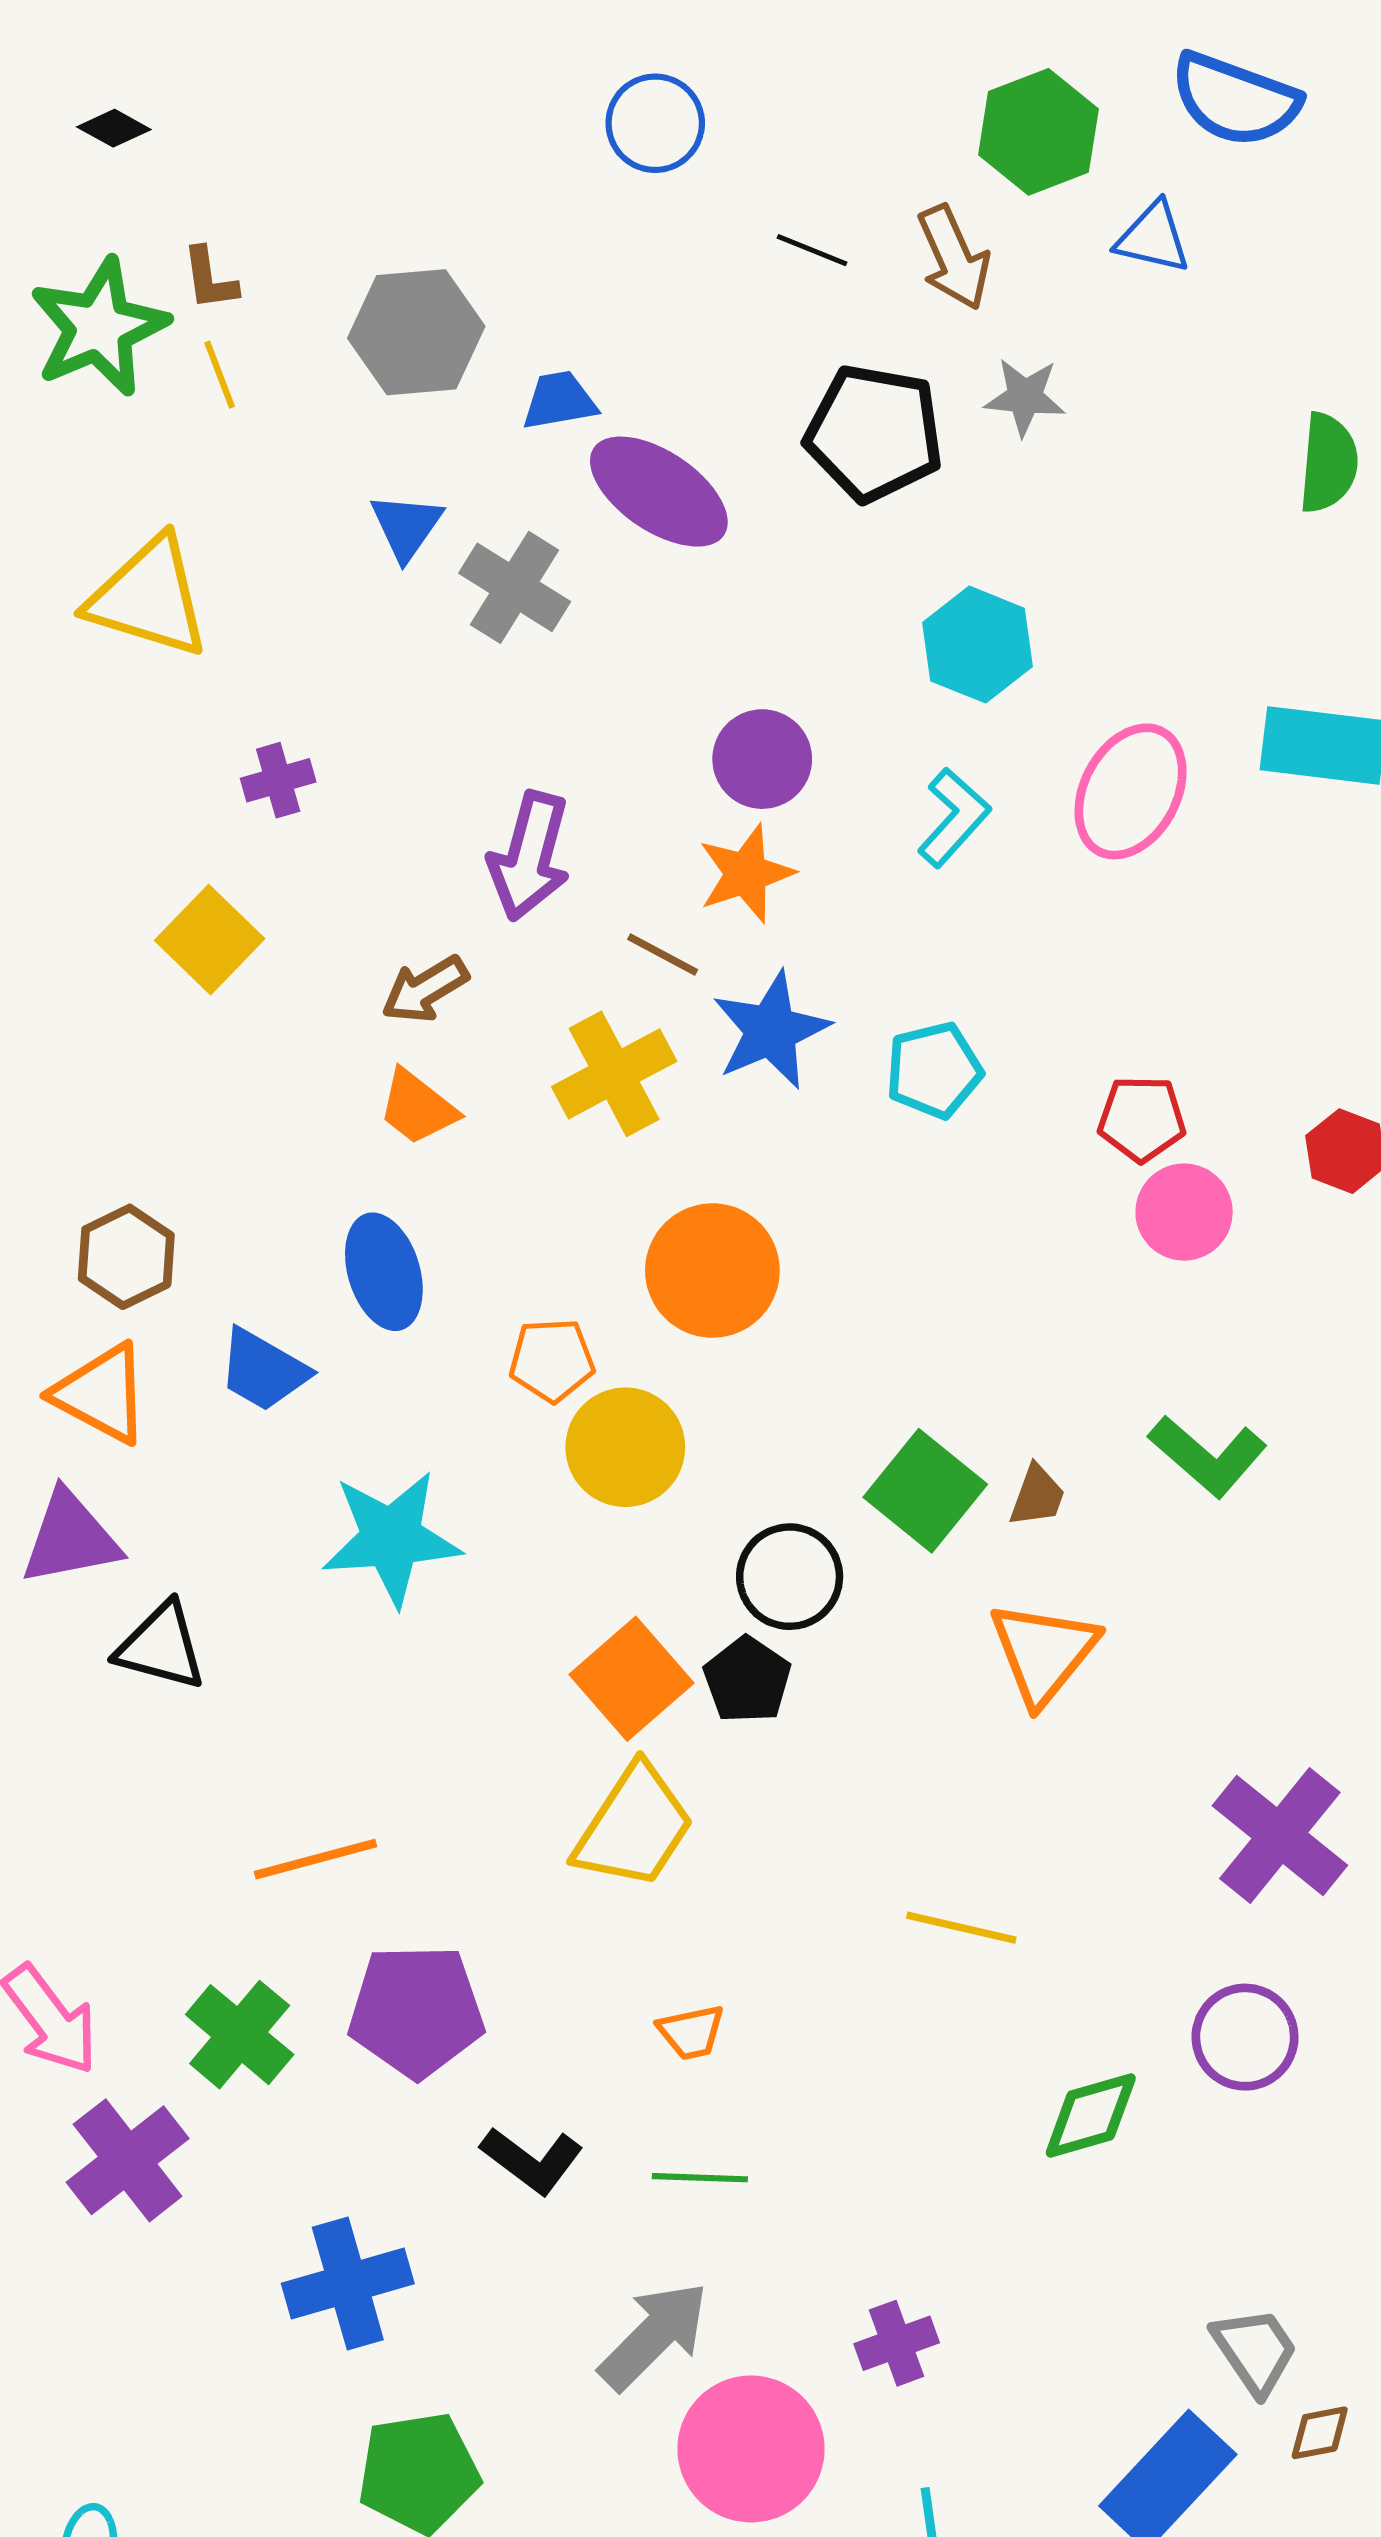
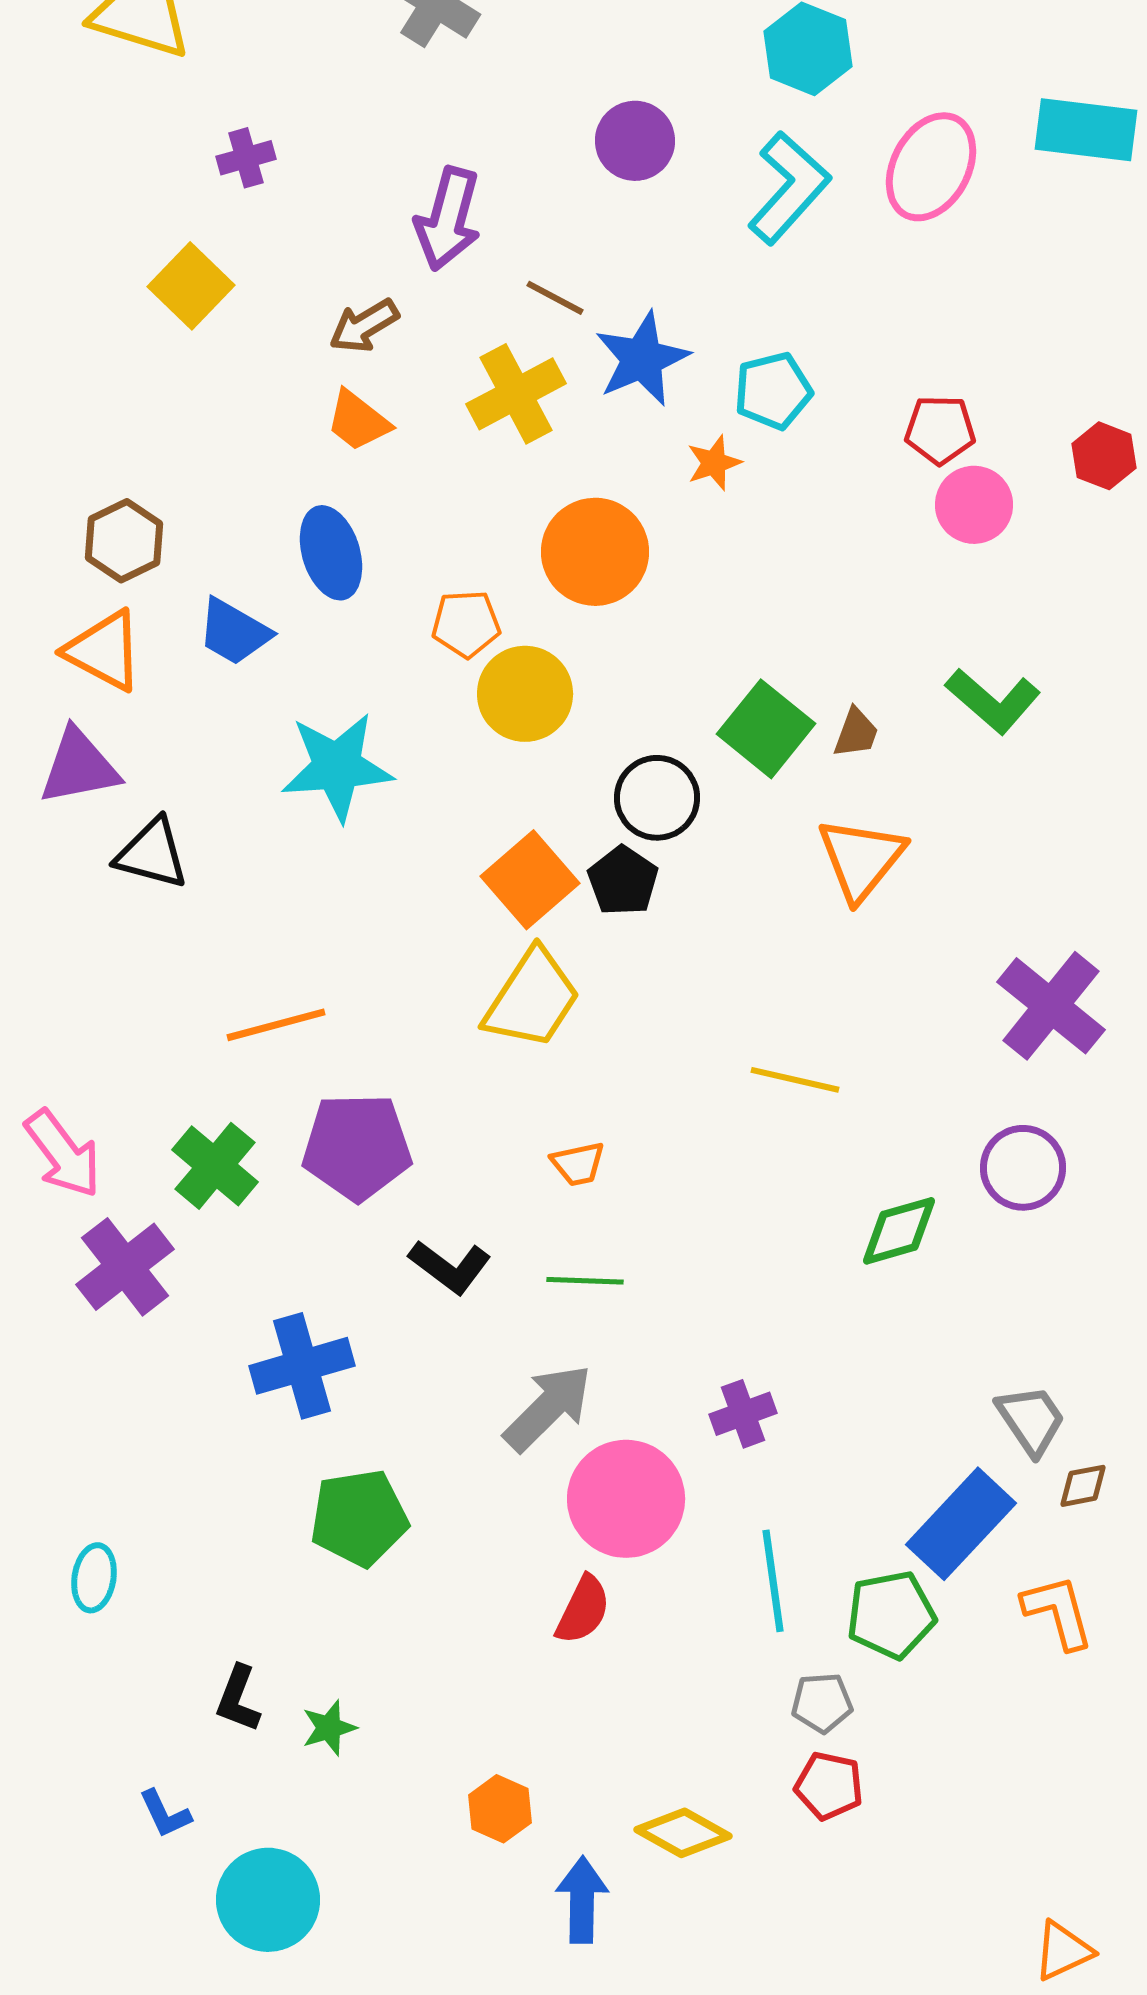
cyan L-shape: (954, 818) -> (789, 188), size x1.4
orange star: (746, 874) -> (714, 463), moved, size x0.7

